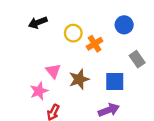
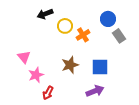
black arrow: (38, 22) -> (45, 14), moved
gray rectangle: (137, 59) -> (119, 36), moved
pink triangle: (53, 71) -> (24, 57), moved

